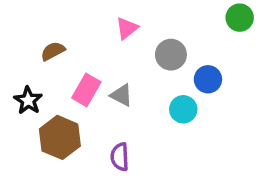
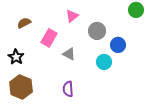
brown semicircle: (53, 51) -> (24, 23), moved
pink rectangle: (86, 90) -> (49, 38), moved
brown hexagon: (60, 137) -> (21, 87), moved

